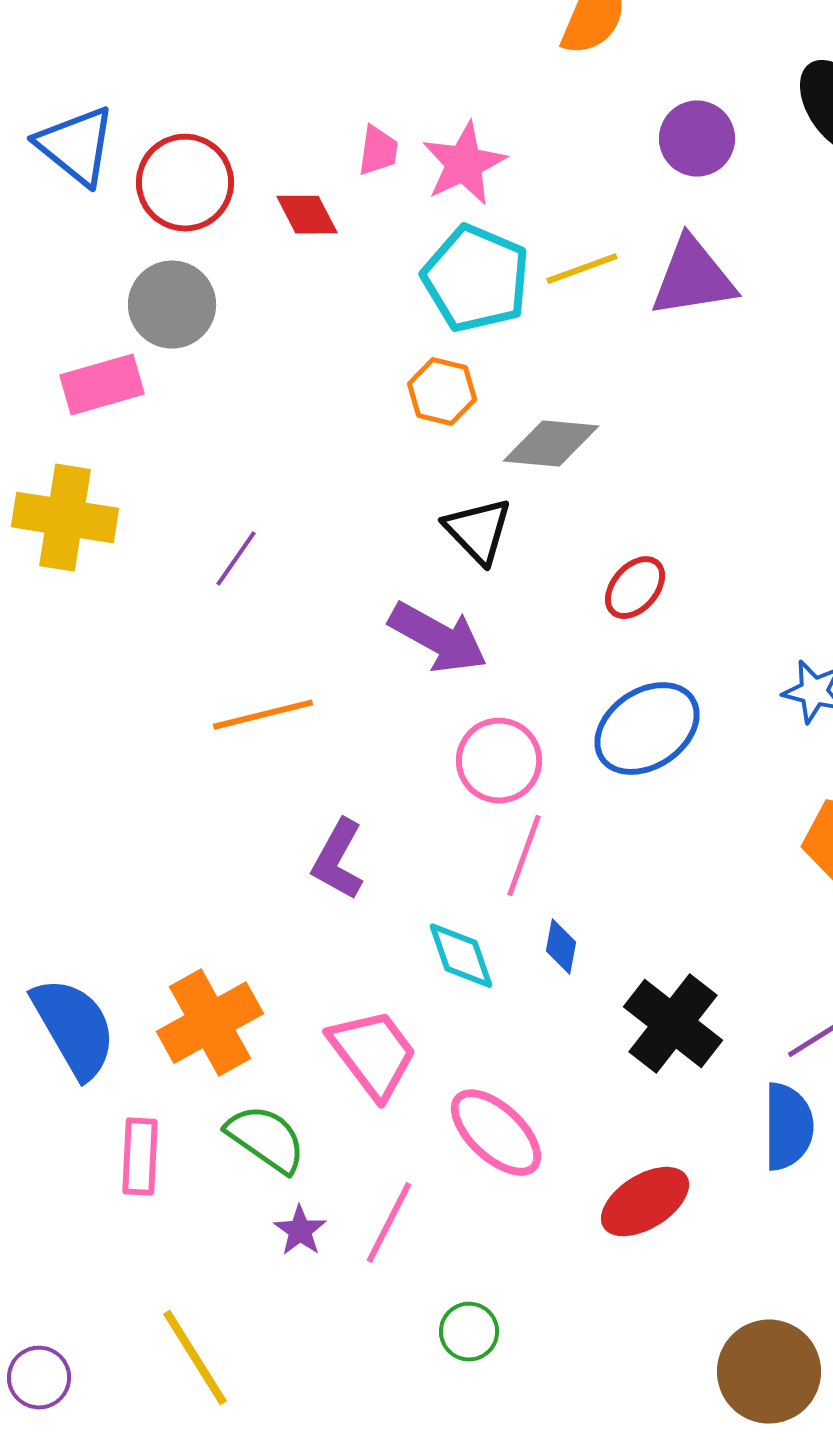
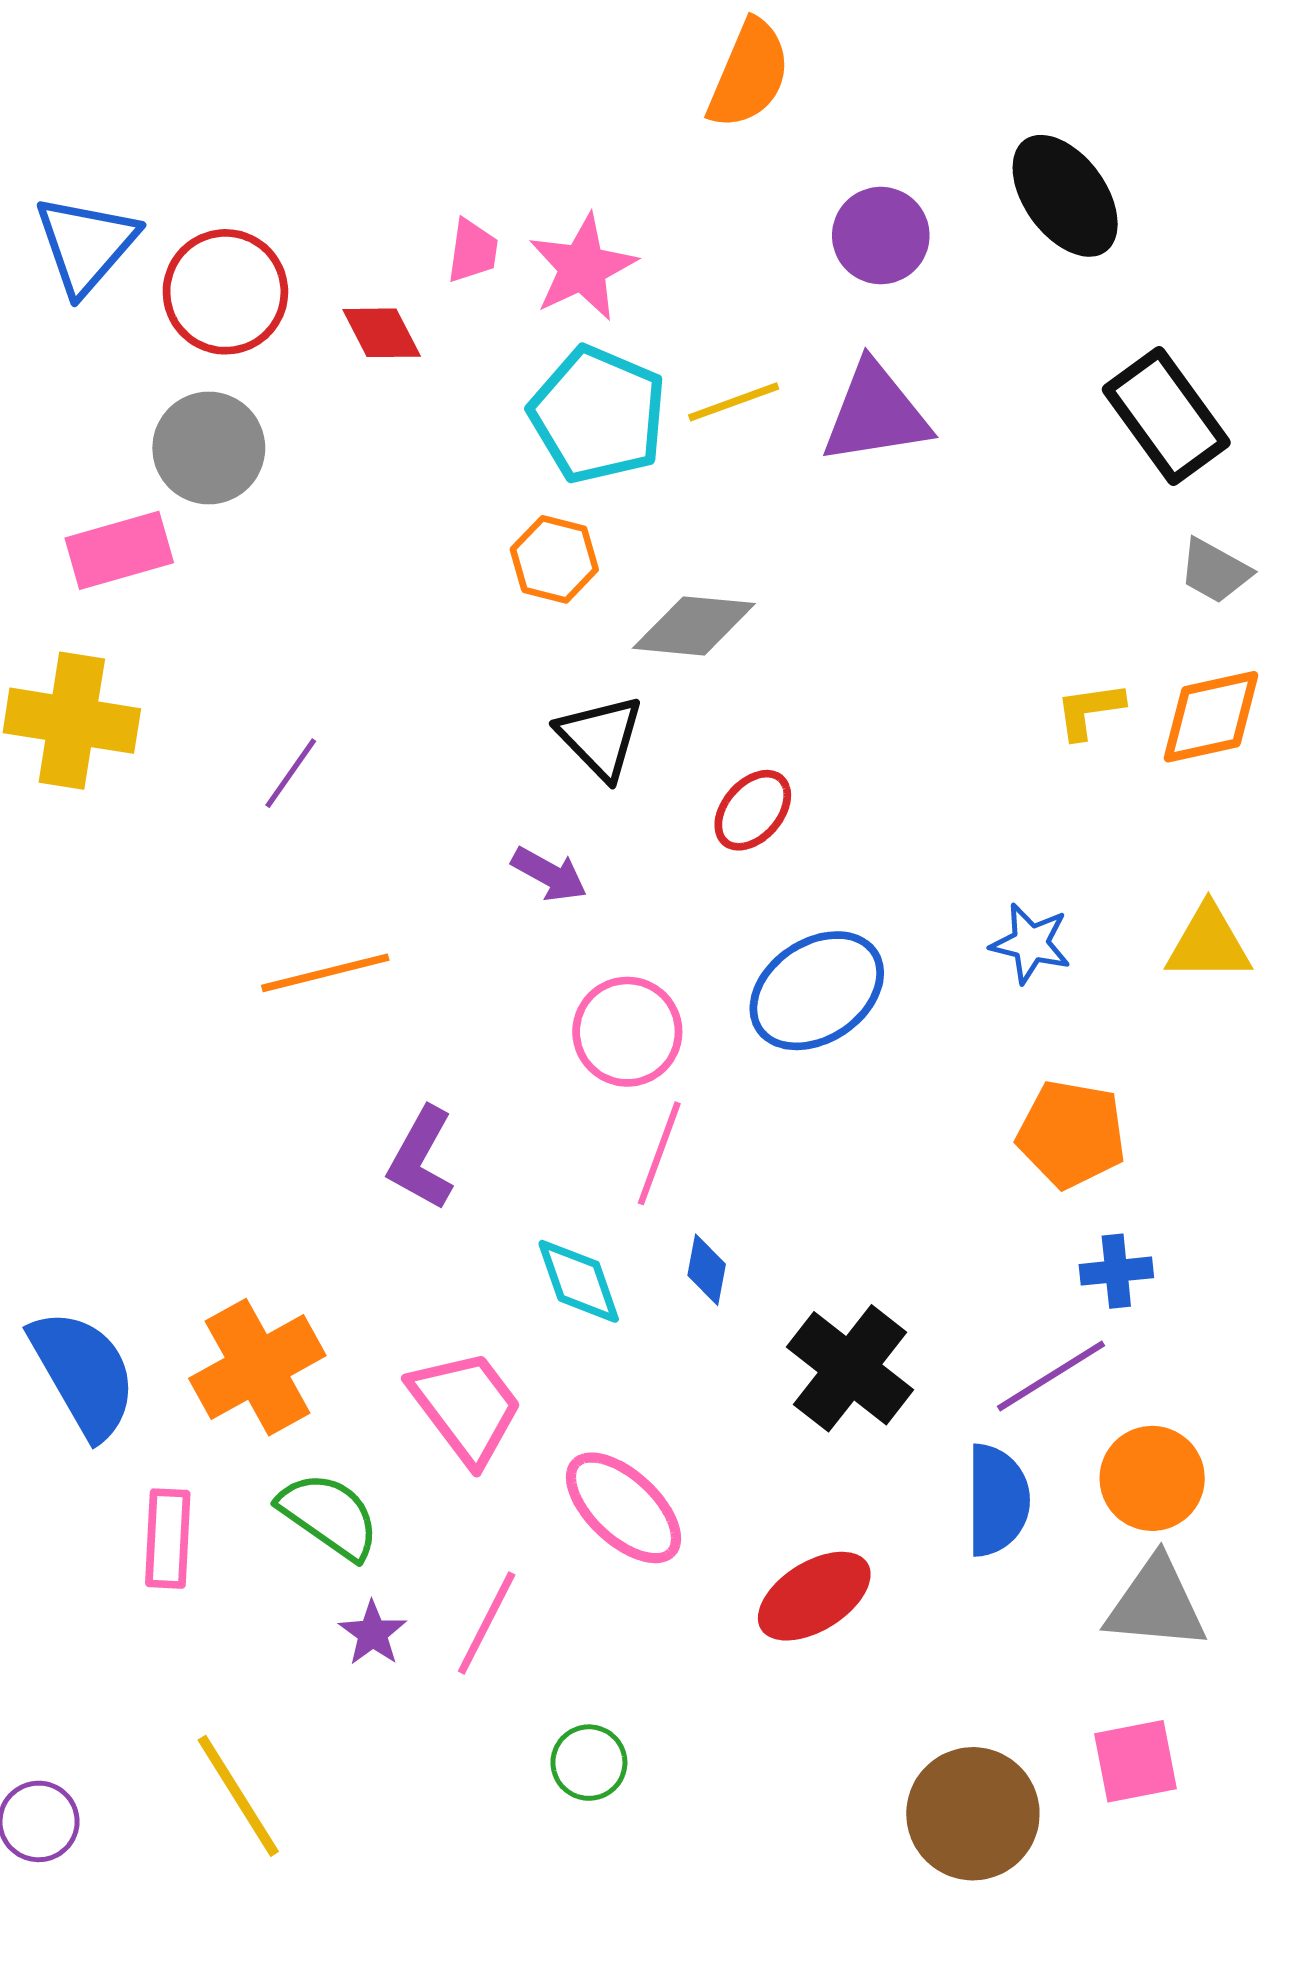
blue triangle: (76, 146) -> (86, 244), turned 32
red ellipse: (635, 588) -> (753, 810), moved
purple arrow: (438, 638) -> (549, 874), size x0.6

